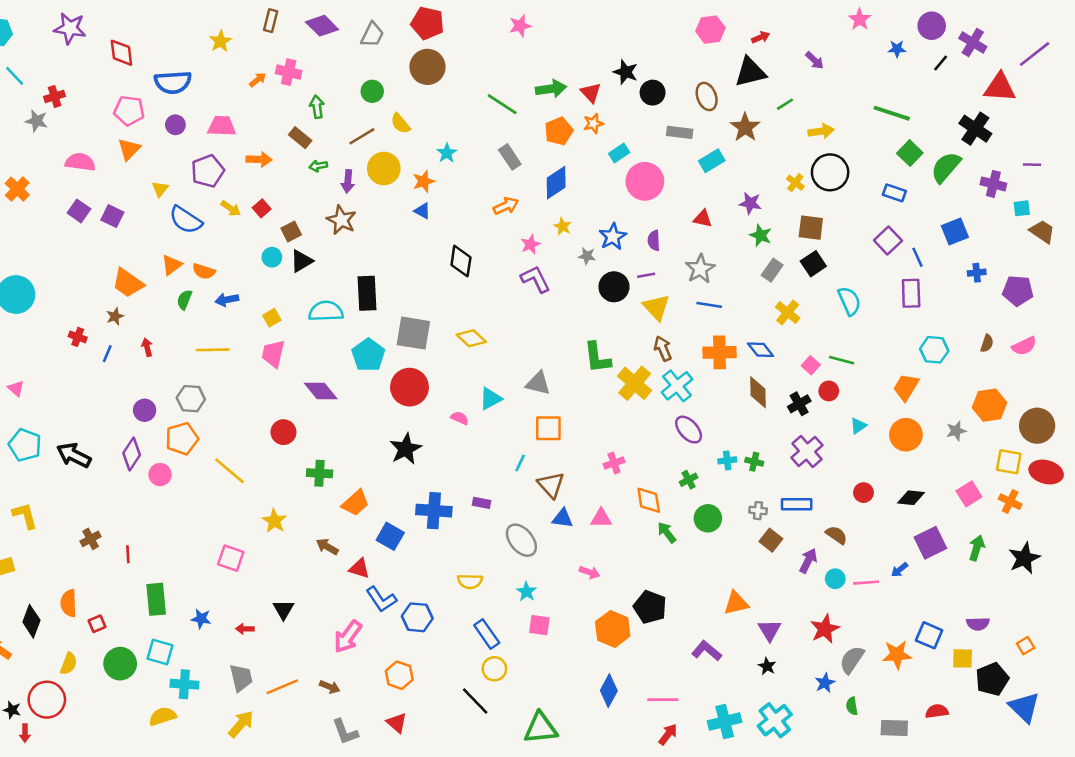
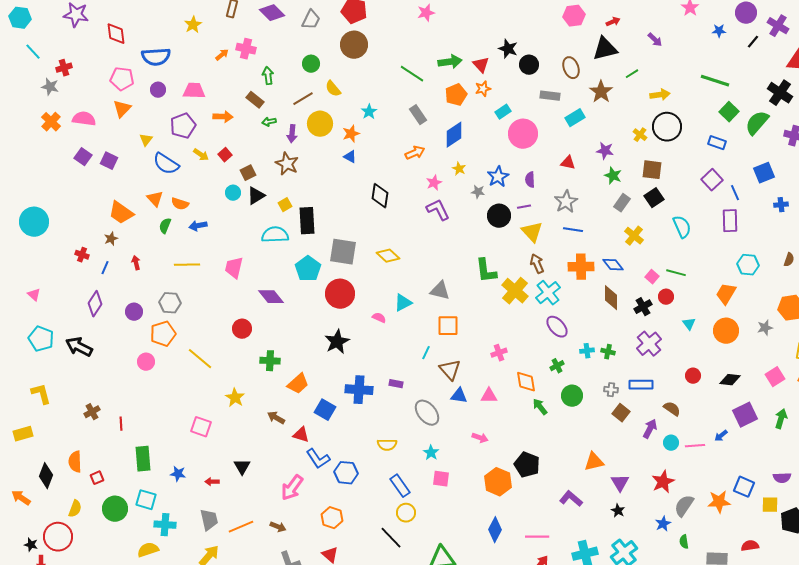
orange cross: (17, 189) -> (51, 122), moved
orange triangle: (172, 265) -> (155, 199), turned -36
yellow square: (272, 318) -> (285, 205), moved
cyan triangle: (858, 426) -> (689, 324), turned -32
purple diamond: (132, 454) -> (95, 304), moved

